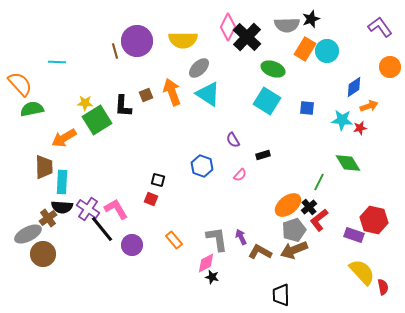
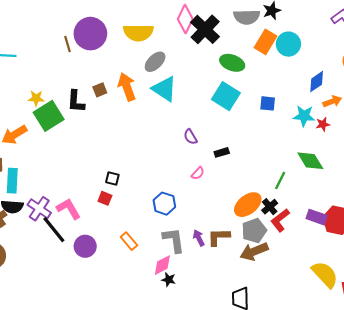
blue hexagon: (202, 166) -> (164, 204), moved
purple rectangle: (354, 235) -> (317, 217), moved
brown L-shape: (260, 252) -> (219, 237), moved, turned -30

